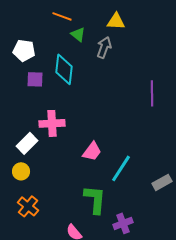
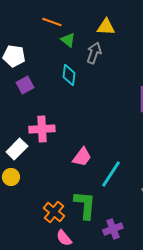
cyan diamond: (64, 69) -> (69, 75), moved, size x0.7
purple square: (35, 79) -> (25, 85), turned -30
orange cross: (28, 206) -> (54, 212), moved

